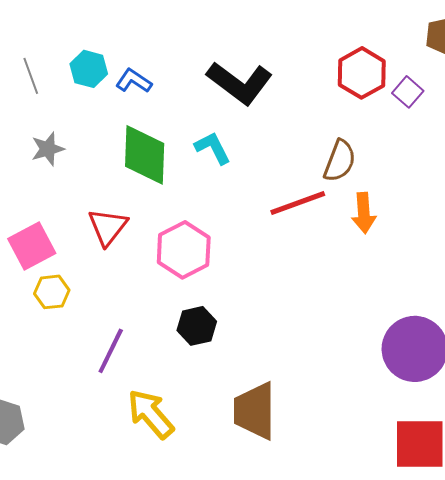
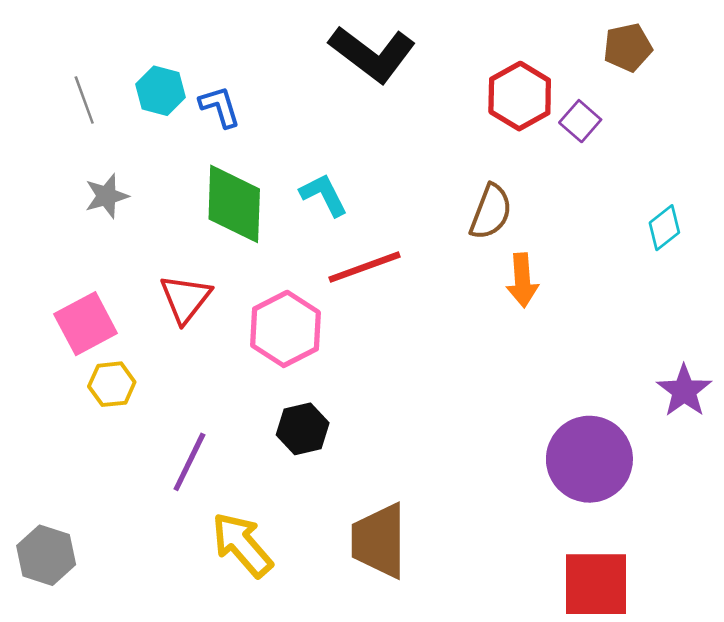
blue L-shape: (134, 81) -> (220, 107), turned 39
black L-shape: (240, 83) -> (372, 54), moved
red line: (298, 203) -> (364, 267), moved

